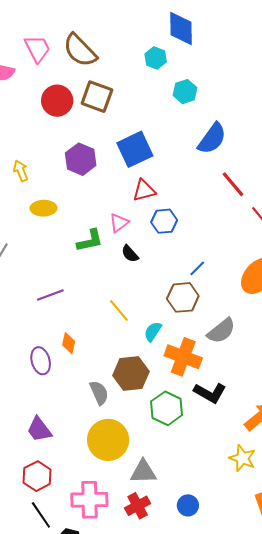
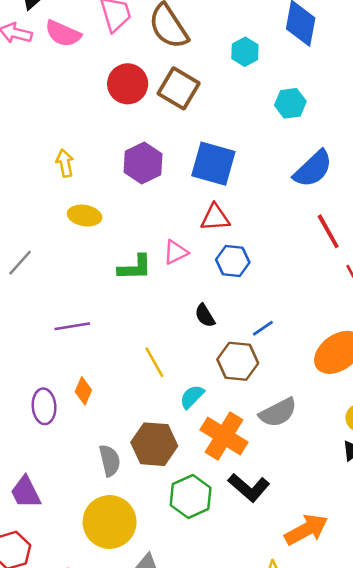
cyan hexagon: (156, 58) -> (245, 52), moved
blue square: (135, 149) -> (213, 164), turned 30
black semicircle: (130, 254) -> (205, 316), moved

